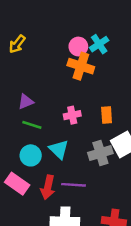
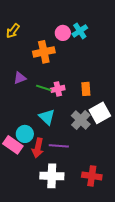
orange cross: (81, 66) -> (44, 52), moved, turned -30
green line: (32, 125) -> (44, 88), moved
gray cross: (100, 153) -> (81, 120), turned -30
cyan circle: (31, 155) -> (25, 134), moved

